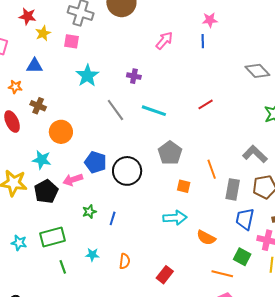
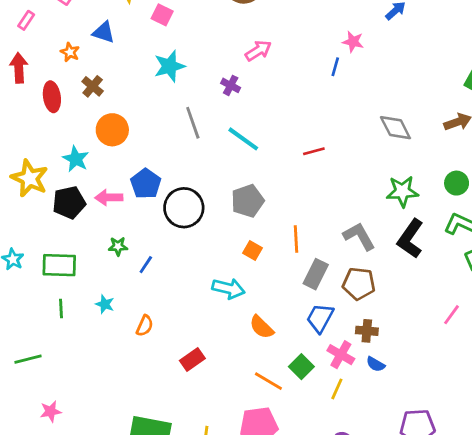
pink arrow: (164, 41) -> (258, 51), moved

